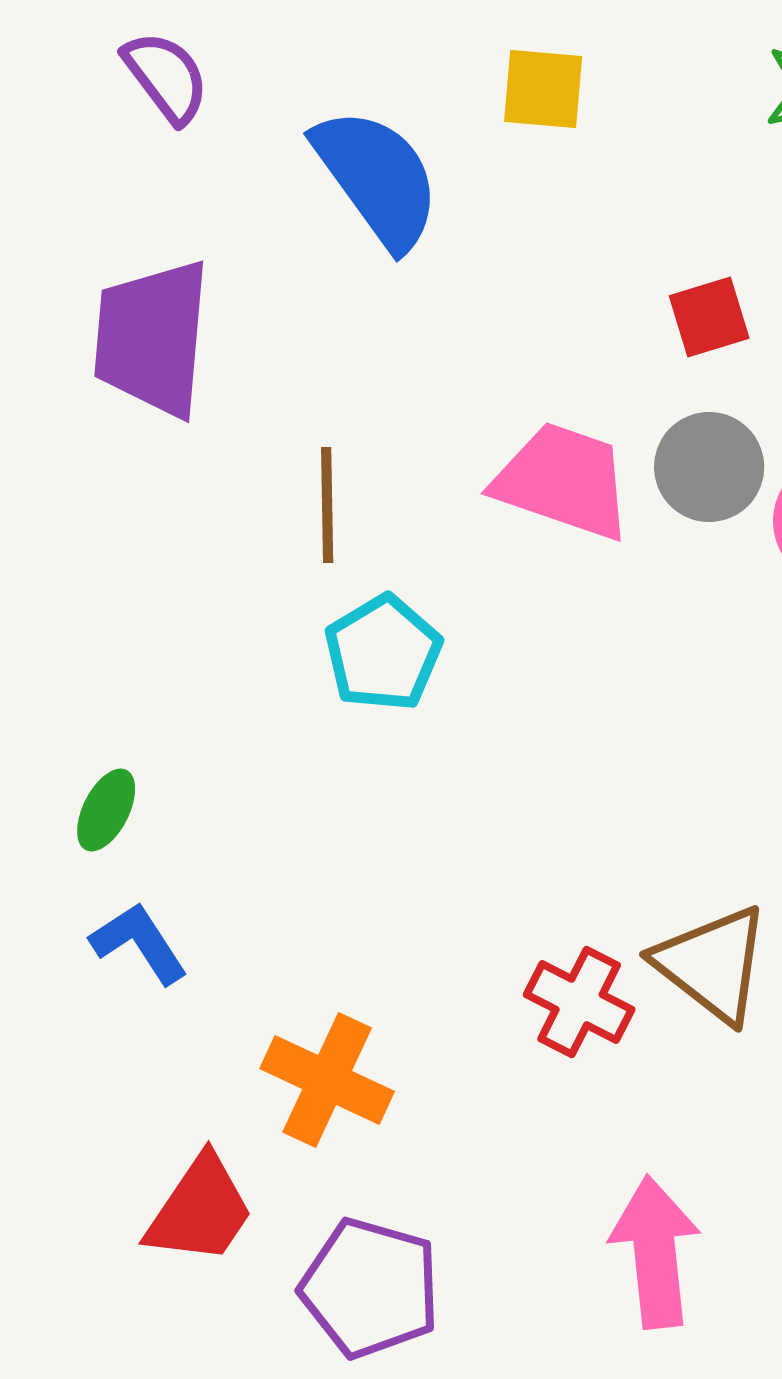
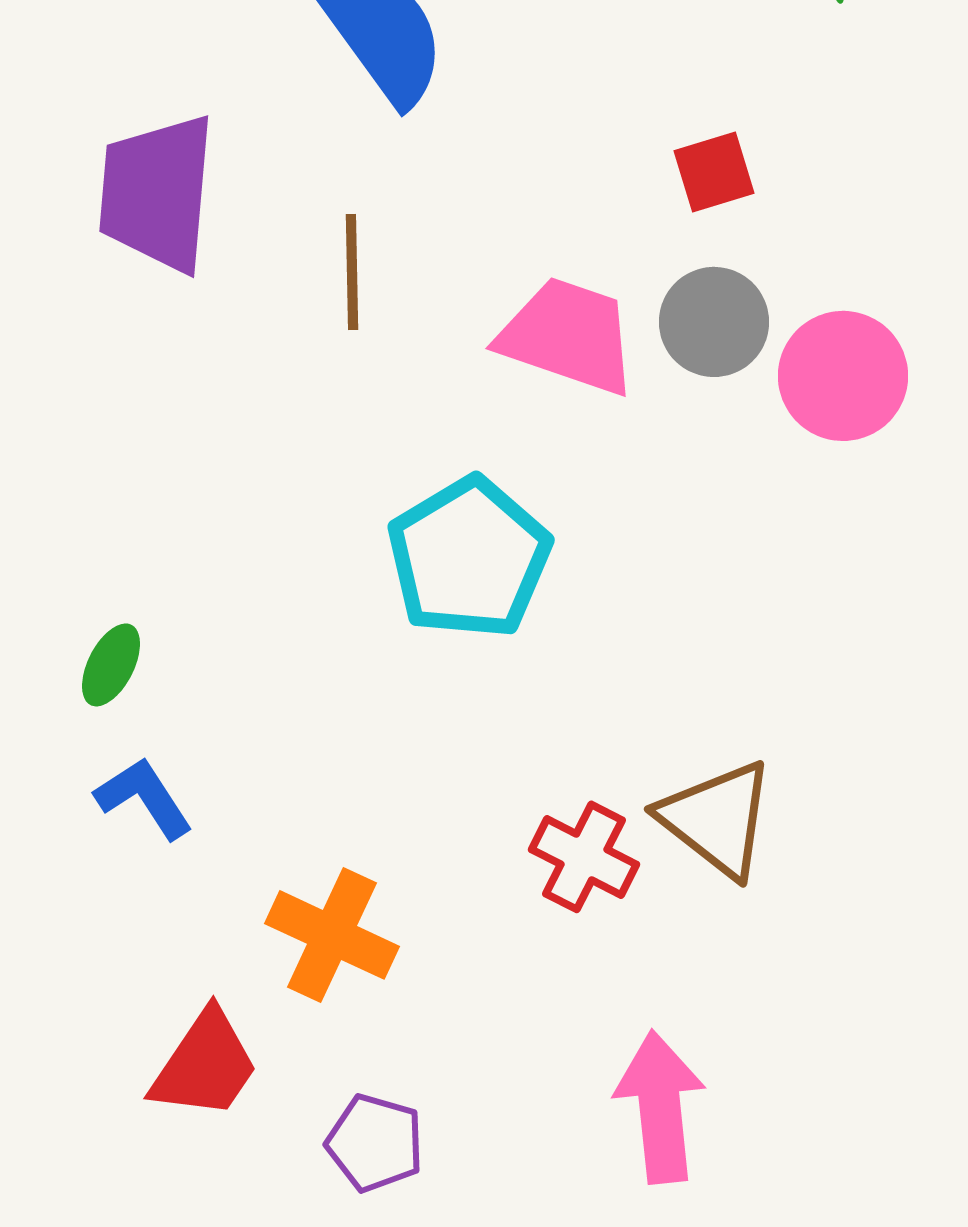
brown line: (327, 505) -> (352, 272), moved
cyan pentagon: (383, 653) -> (469, 558), moved, size x1.4
purple pentagon: (370, 1288) -> (375, 1143), size x0.7

